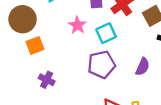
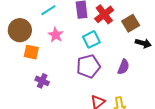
pink star: (77, 25) -> (56, 35), moved
orange square: (35, 45) -> (31, 52), turned 35

